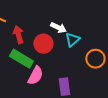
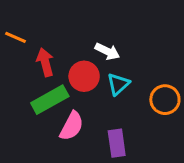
cyan triangle: (72, 40) -> (118, 84), moved
green rectangle: (21, 59) -> (50, 100), turned -60

